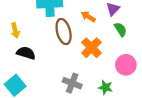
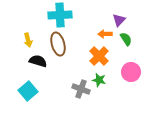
orange arrow: (88, 16) -> (105, 34), moved, turned -32
brown ellipse: (64, 32) -> (58, 44), moved
green star: (105, 87) -> (99, 80), moved

